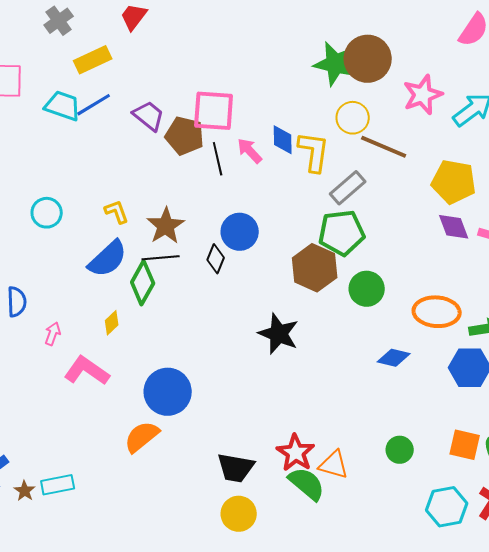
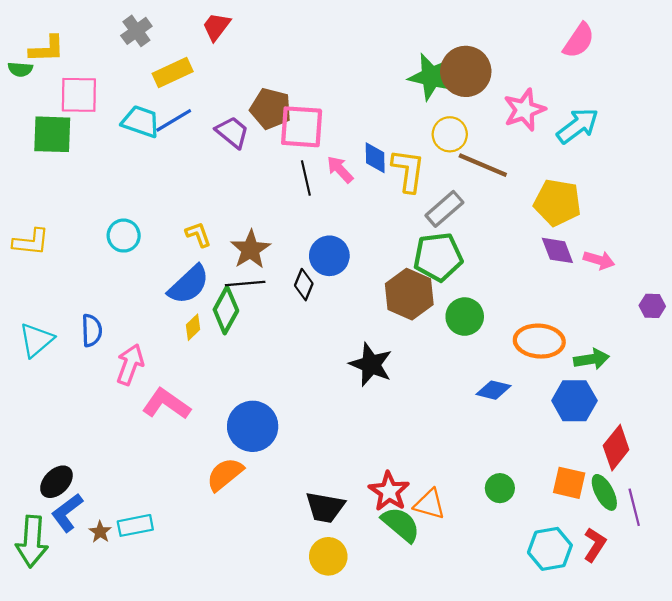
brown pentagon: (185, 136) -> (271, 109), moved
yellow diamond: (112, 323) -> (193, 327), moved
pink arrow: (53, 334) -> (130, 365), size x1.6

